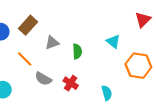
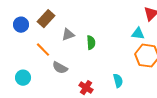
cyan triangle: (113, 42) -> (138, 34), moved, turned -32
red cross: (71, 83) -> (86, 88), moved

